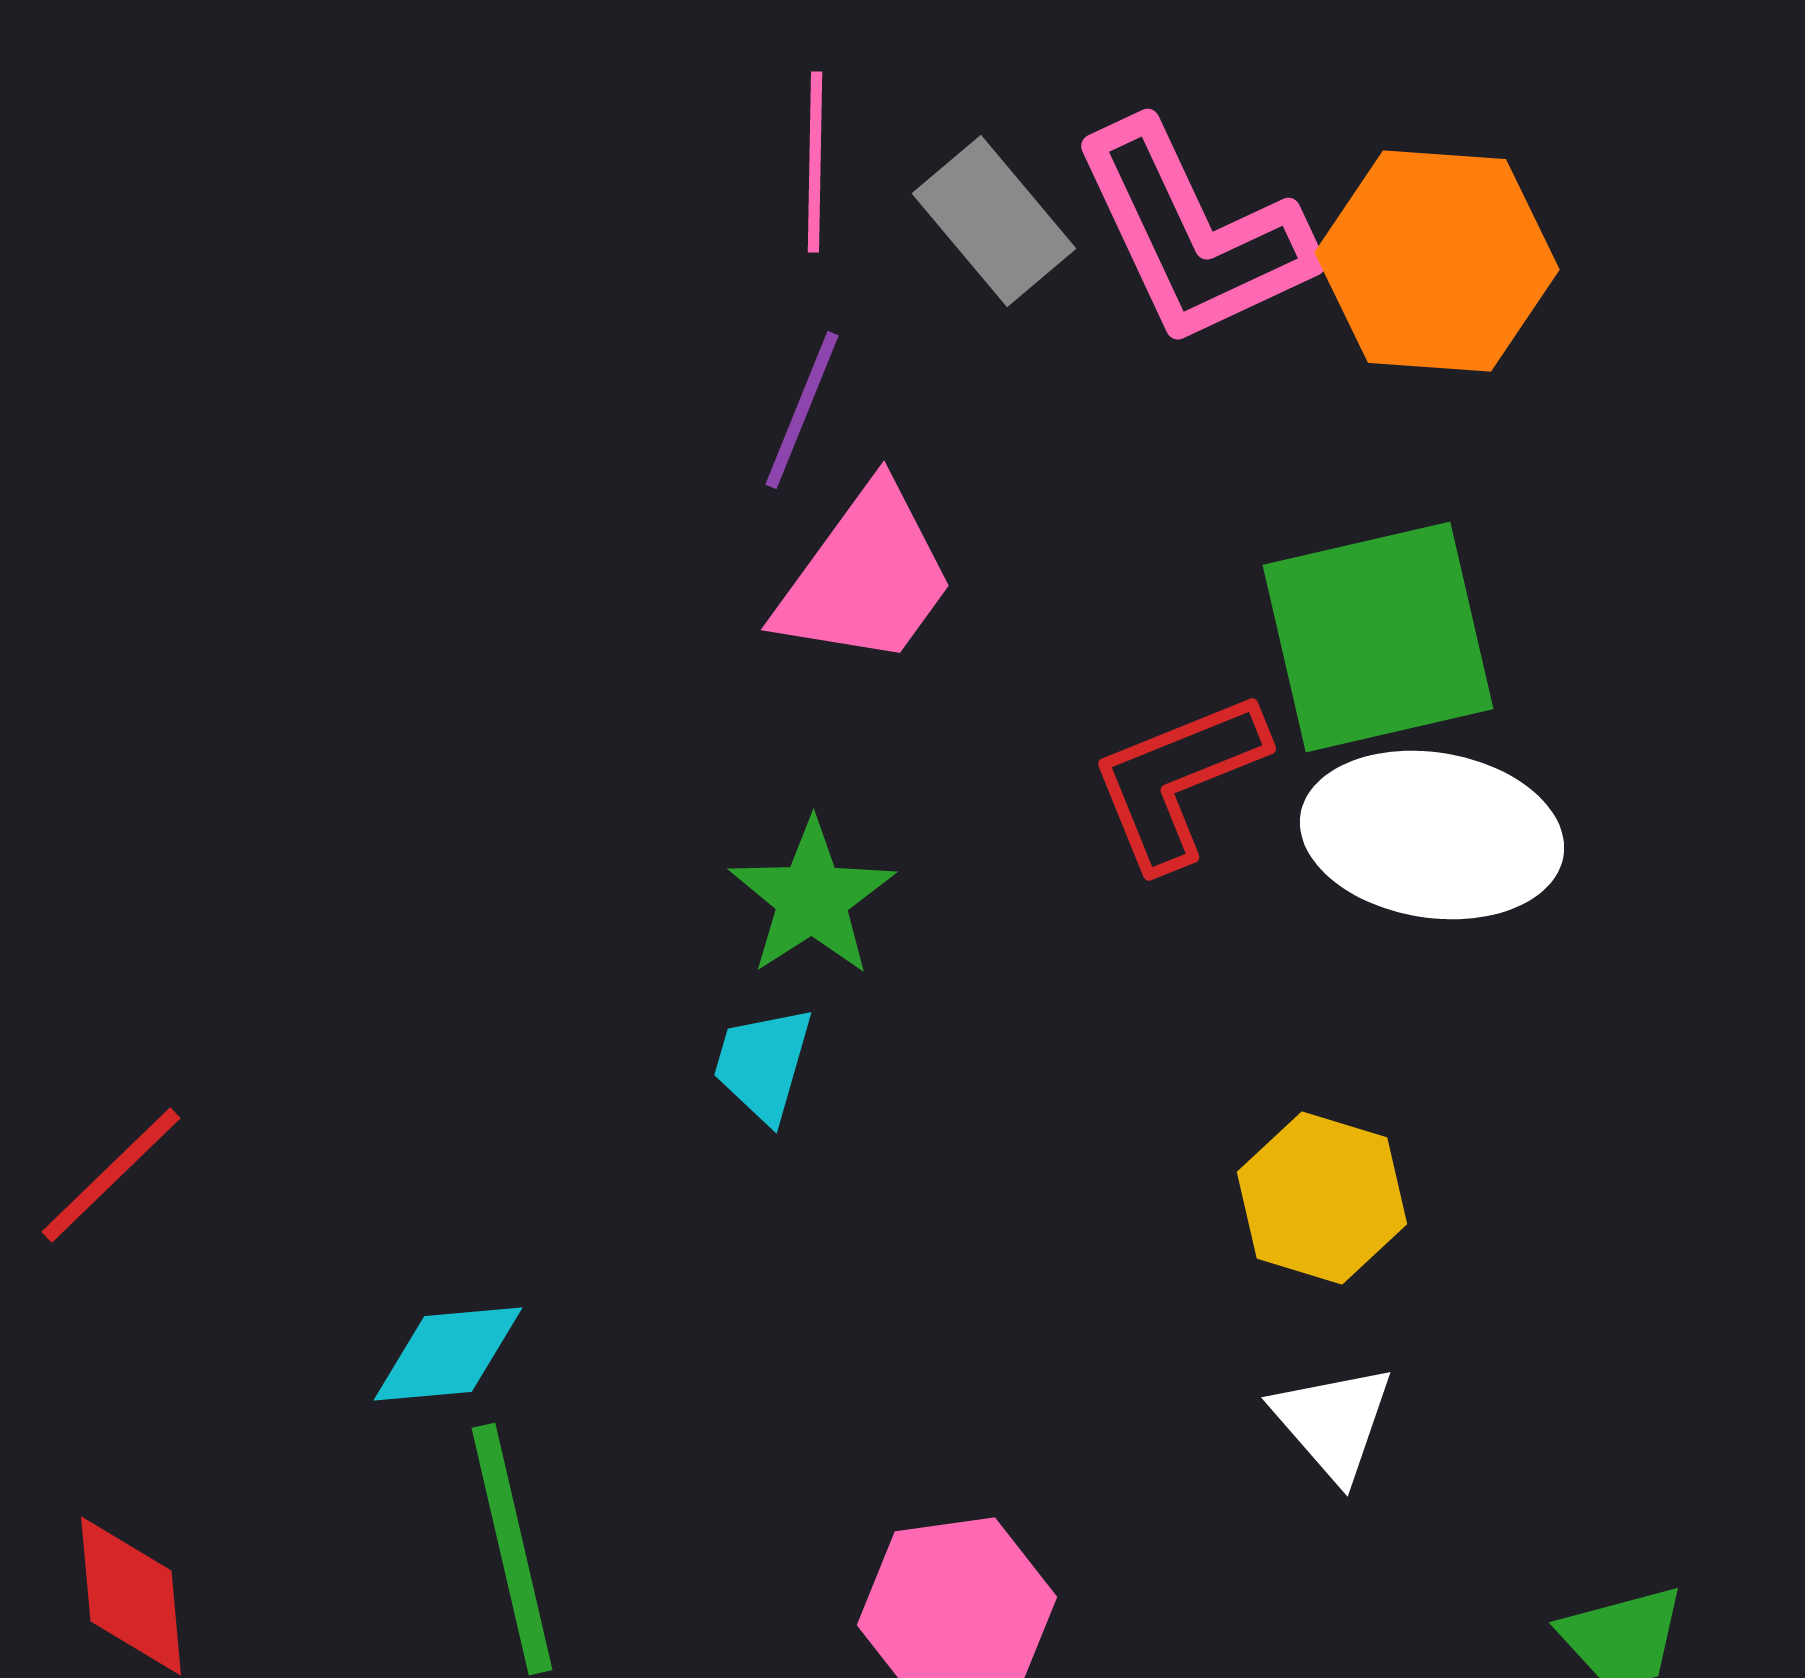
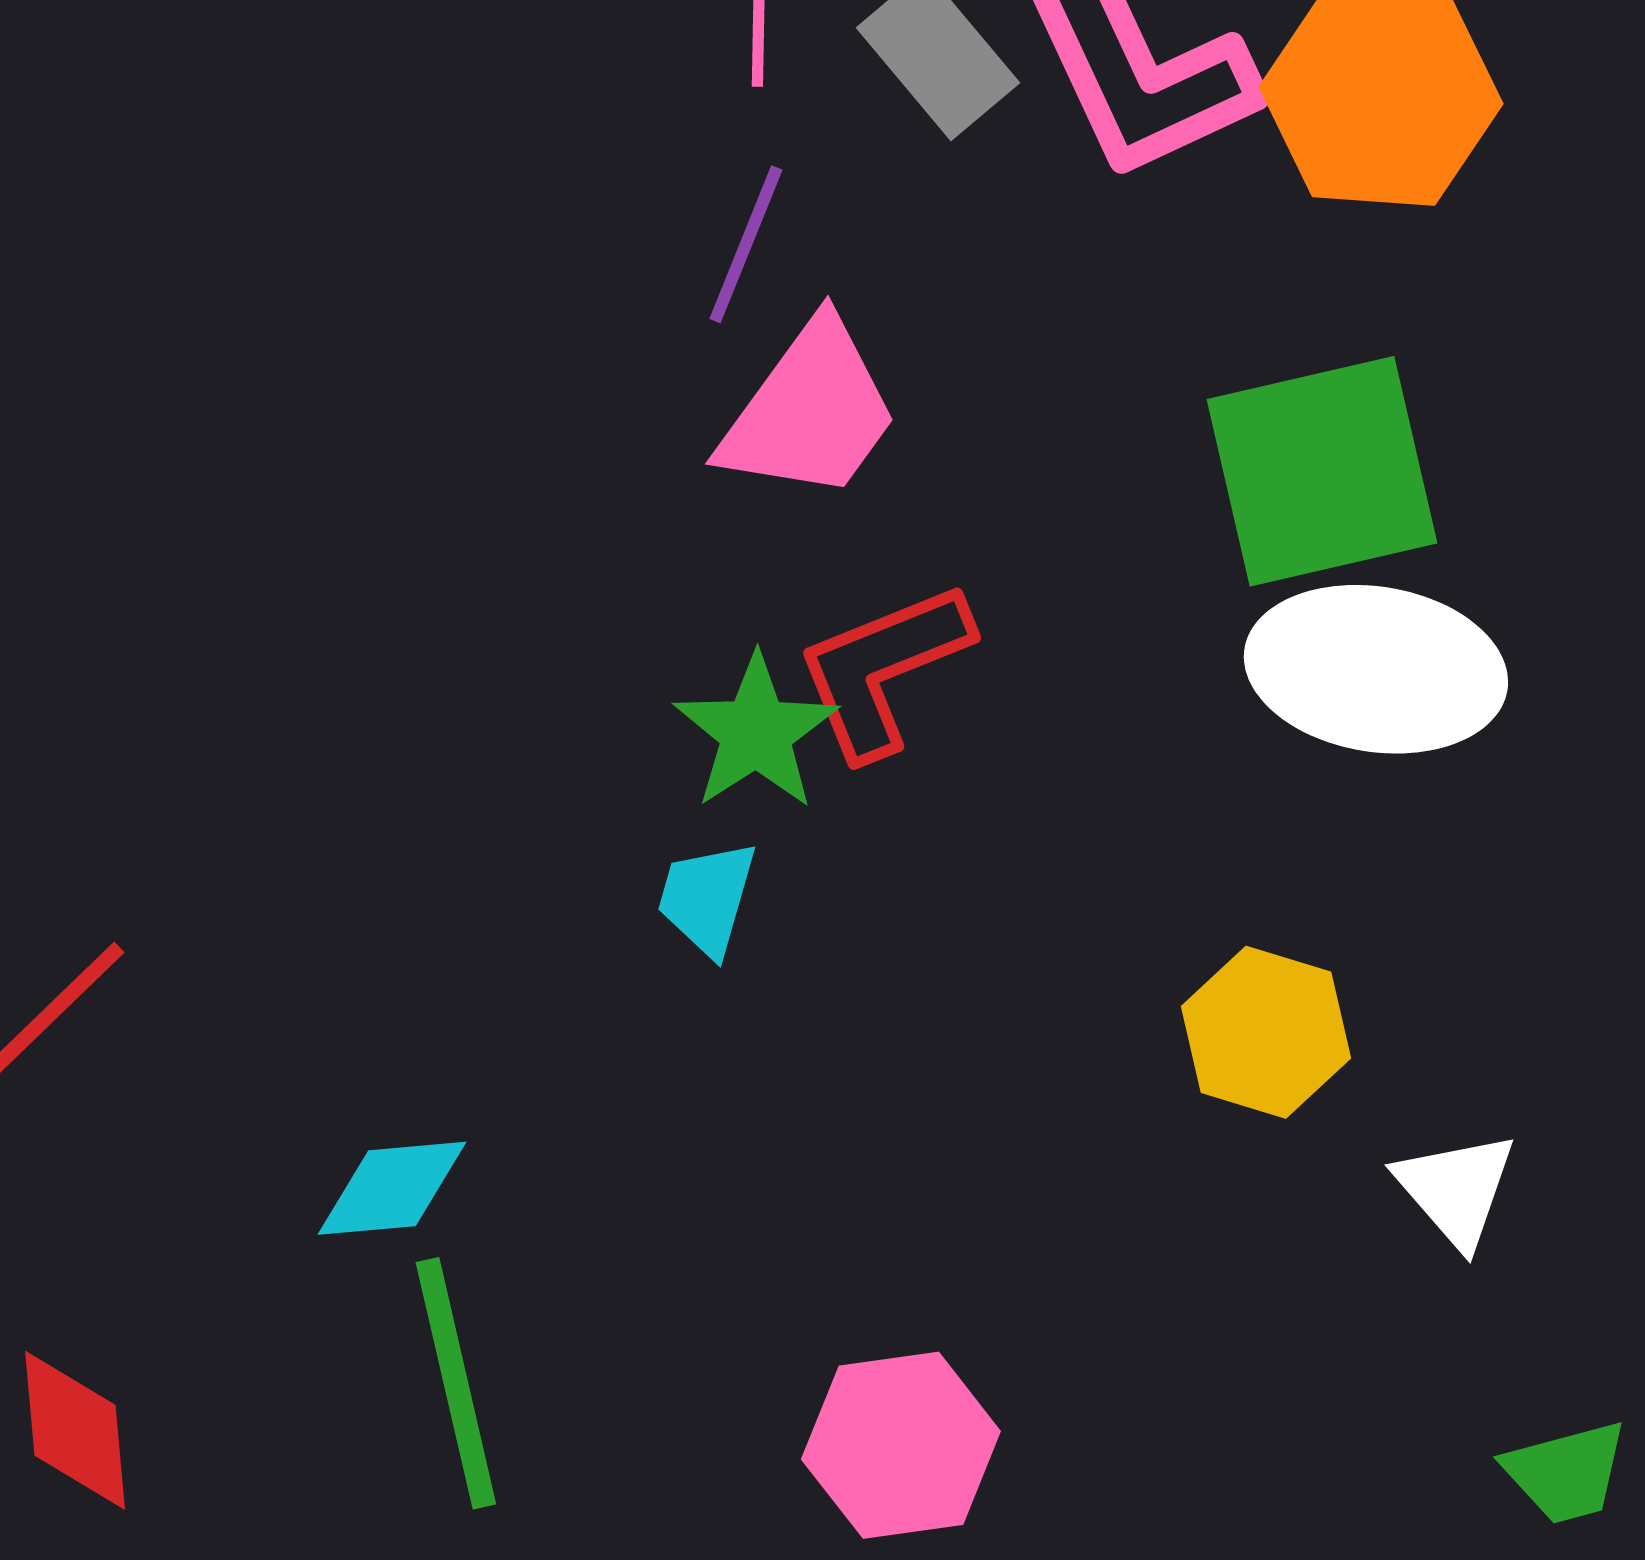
red L-shape: (1178, 780) -> (883, 669), moved
white triangle: (1333, 1422) -> (1456, 1189), moved

